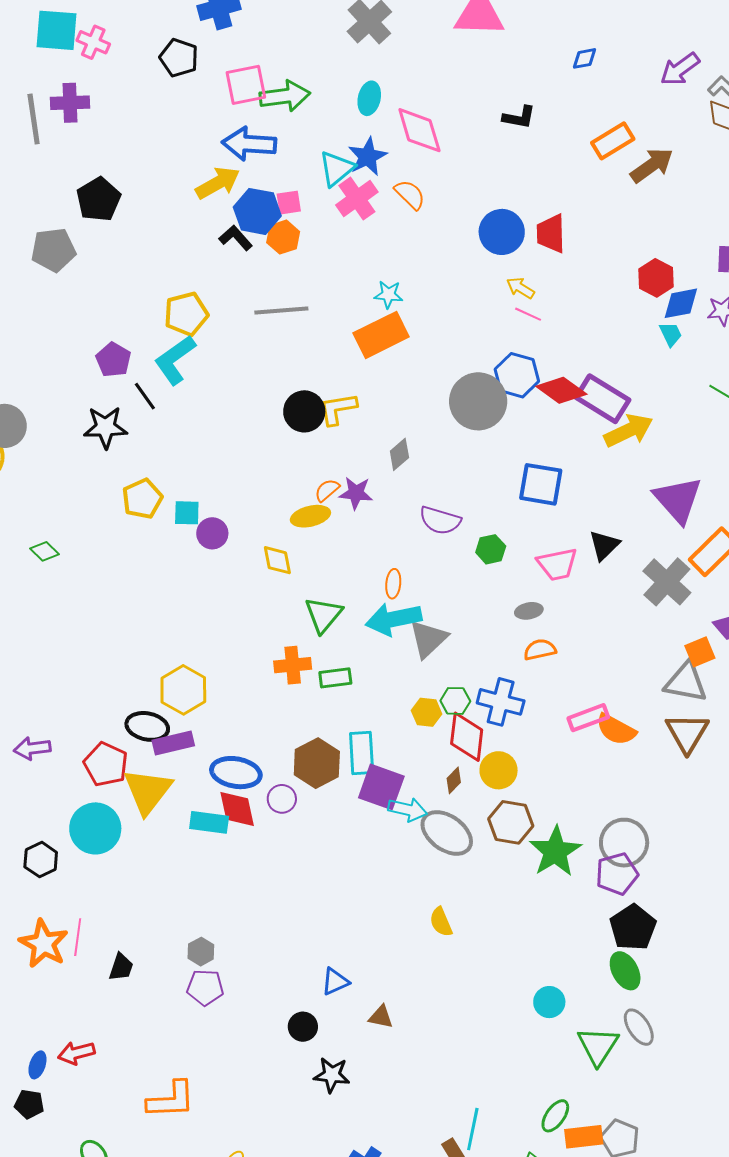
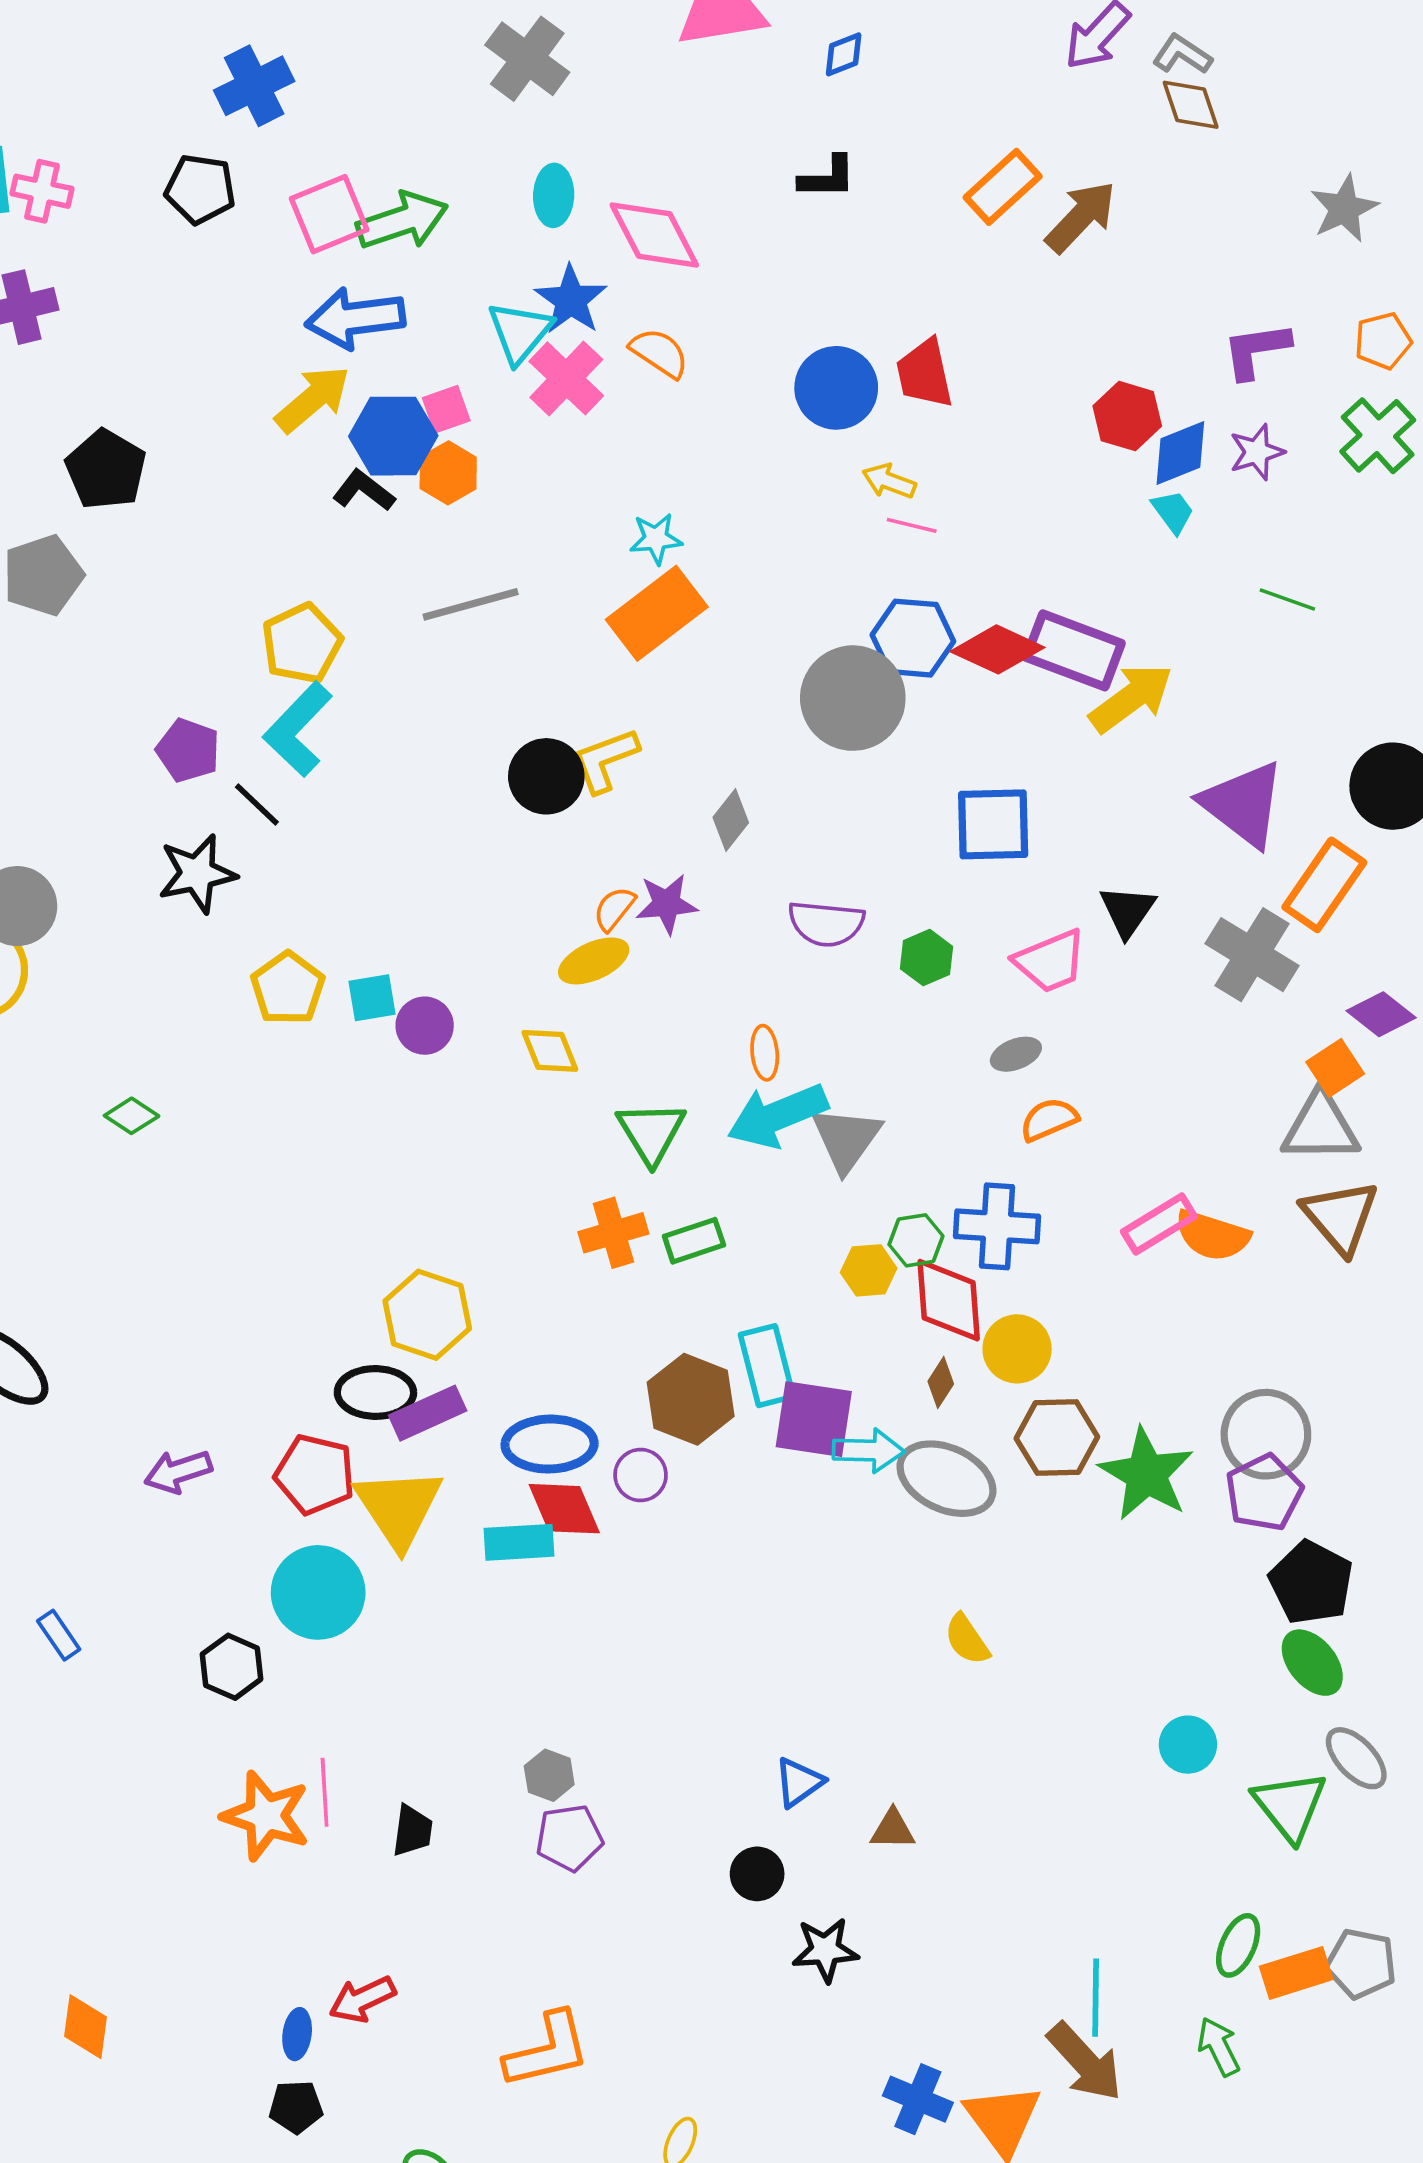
blue diamond: (584, 58) -> (844, 54), moved

